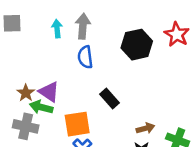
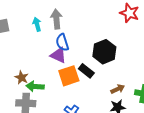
black hexagon: (137, 45) -> (104, 52), moved
purple triangle: (49, 92) -> (58, 55), moved
orange square: (77, 124) -> (69, 76), moved

